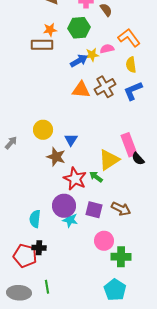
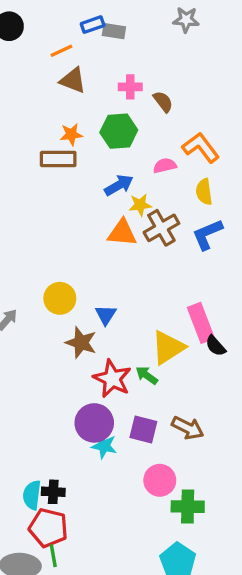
yellow star: (92, 55) -> (140, 205), moved
cyan semicircle: (35, 219) -> (32, 495), moved
red pentagon: (25, 256) -> (48, 528), moved
green line: (47, 287) -> (53, 556), moved

